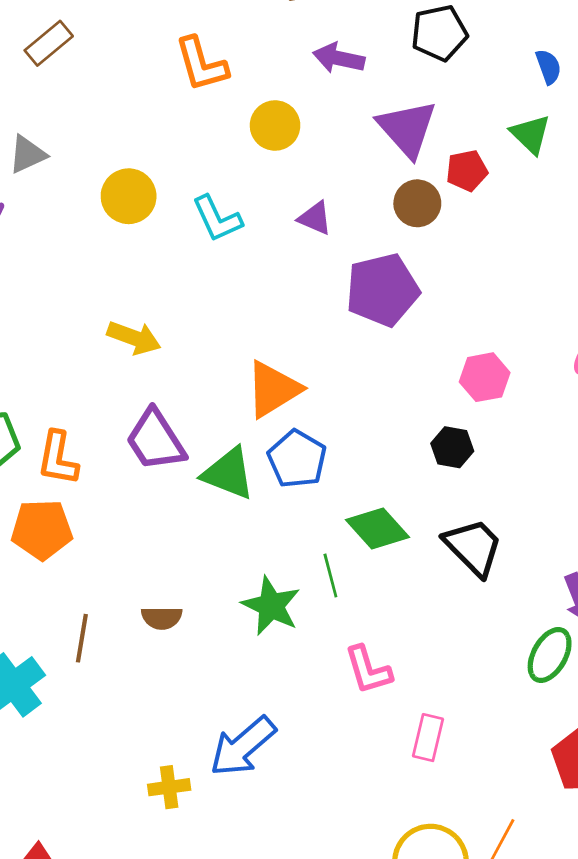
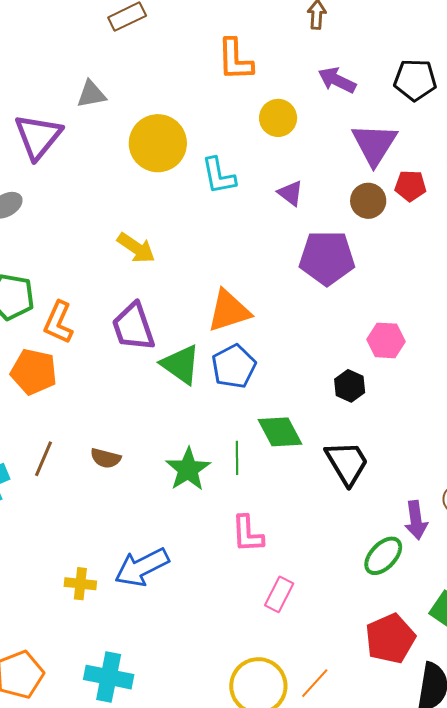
yellow circle: (129, 196) -> (158, 143), size x1.4

